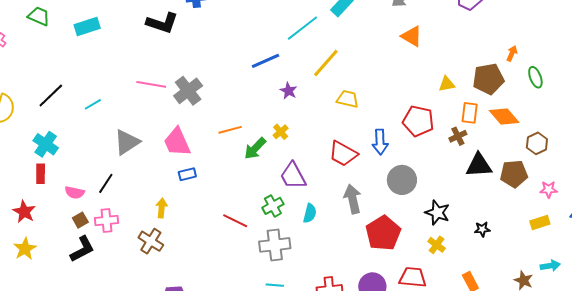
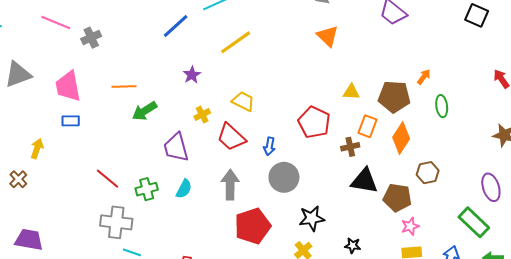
blue line: (265, 61) -> (176, 26), turned -32
gray cross: (188, 91) -> (91, 38), size x0.7
purple star: (289, 91) -> (192, 75), moved
yellow trapezoid: (348, 99) -> (243, 101), moved
orange diamond: (504, 116) -> (401, 138), turned 60
yellow cross: (281, 132) -> (202, 115), moved
blue arrow: (380, 142) -> (269, 146), moved, size x0.7
pink star: (549, 189) -> (410, 226), moved, turned -30
green cross: (273, 206) -> (147, 189), moved
black star: (437, 213) -> (312, 218), turned 30
brown cross: (151, 241) -> (18, 179), size x0.7
gray cross: (275, 245) -> (116, 222), moved

